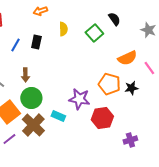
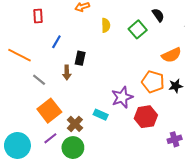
black rectangle: (36, 42) -> (80, 58), moved
green circle: (31, 98) -> (73, 148), moved
purple star: (79, 99) -> (122, 97), turned -30
brown cross: (33, 125) -> (75, 124), size x0.7

